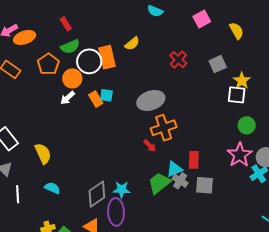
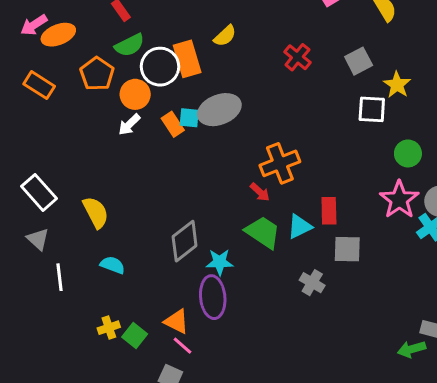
white square: (237, 95) -> (372, 109), moved
gray ellipse: (151, 100) -> (219, 110), moved
gray cross: (180, 181) -> (312, 283), moved
green trapezoid: (159, 183) -> (263, 232), moved, turned 75
gray diamond: (97, 194) -> (185, 241), moved

